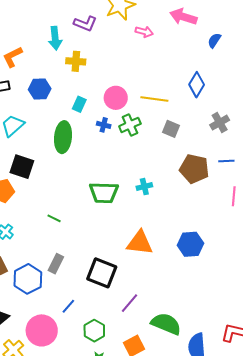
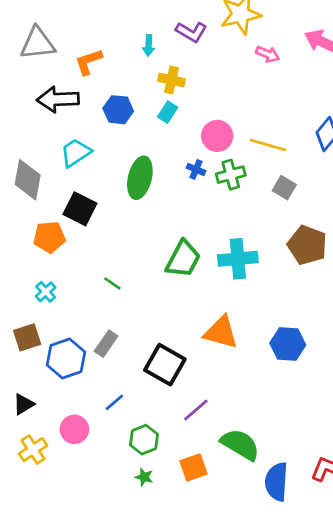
cyan arrow: (55, 38) -> (149, 45), size x0.7
cyan rectangle: (79, 104) -> (168, 112), moved
cyan cross: (144, 187) -> (238, 259), size x1.8
green trapezoid: (104, 193) -> (183, 259), turned -72
pink circle: (42, 330) -> (74, 429), size x0.7

